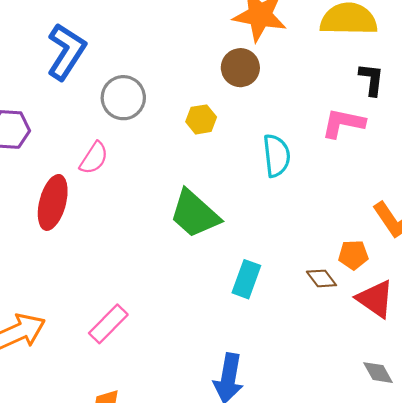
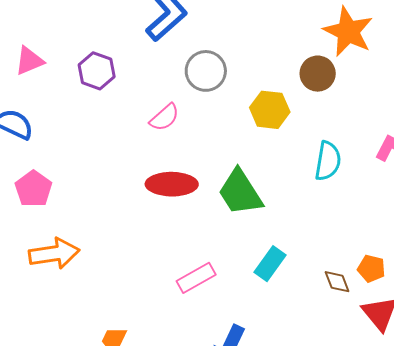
yellow hexagon: (201, 119) -> (270, 110), size x1.4
red ellipse: (53, 202) -> (172, 184), moved, turned 60
pink rectangle: (108, 324) -> (196, 278), moved

